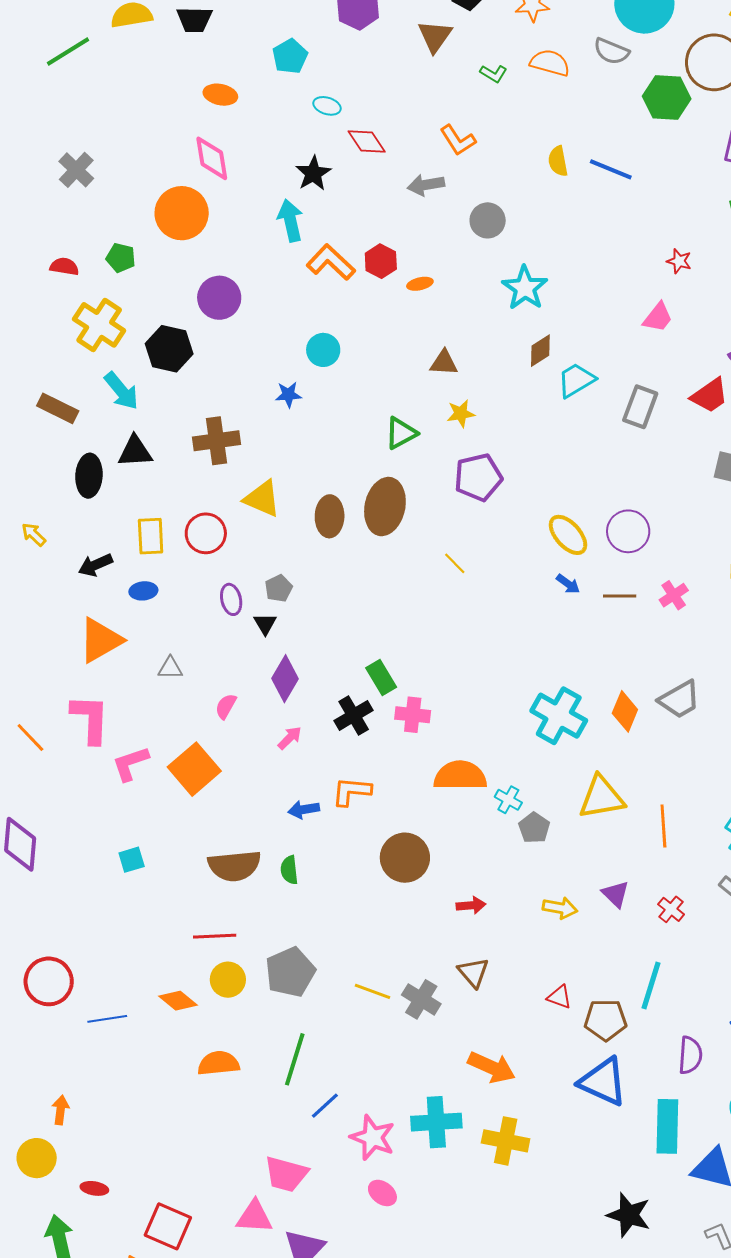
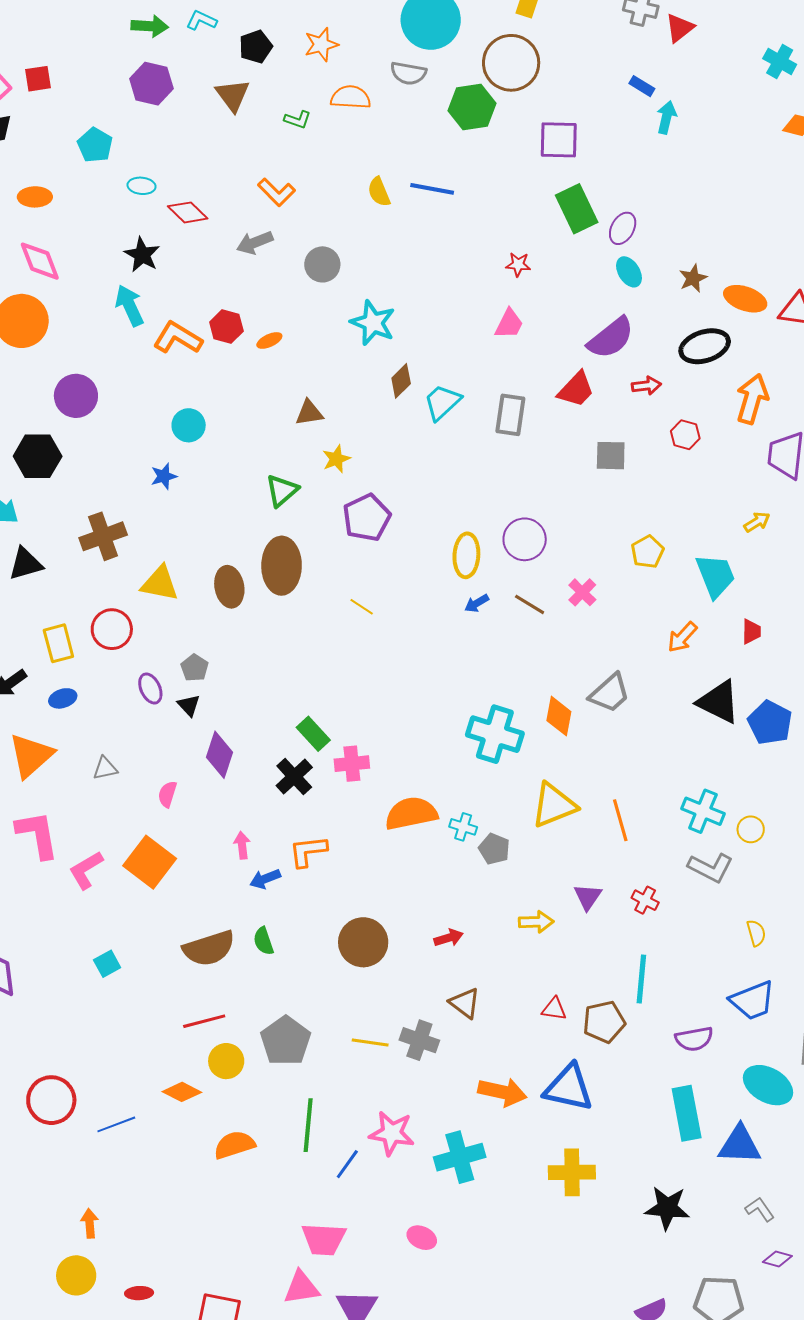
yellow ellipse: (568, 535) -> (466, 555), turned 57
blue arrow: (568, 584) -> (477, 603), turned 125
brown line: (620, 596) -> (530, 604), turned 44
pink arrow: (290, 738) -> (242, 845), moved, turned -40
brown circle: (405, 858) -> (363, 942), moved
purple triangle: (616, 894) -> (588, 897), turned 32
purple semicircle: (690, 1055) -> (694, 1039), turned 87
blue triangle: (603, 1082) -> (569, 1088), moved
pink star: (373, 1138) -> (392, 1133), moved
yellow cross: (506, 1141) -> (572, 1172), moved

